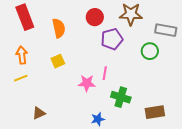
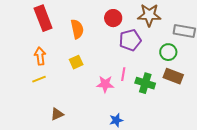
green cross: (121, 97) -> (145, 83), moved
brown rectangle: (155, 112) -> (173, 76), moved, turned 30

